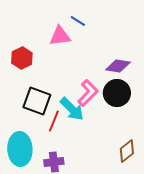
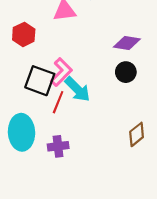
pink L-shape: (88, 93) -> (61, 72), moved
black circle: (117, 93) -> (126, 72), size x0.7

